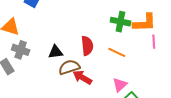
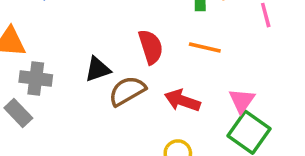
red arrow: (82, 77) -> (182, 101), moved
pink triangle: (120, 85) -> (242, 101), moved

